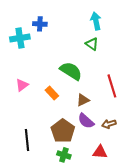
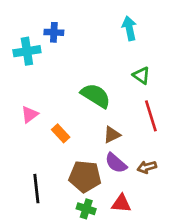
green triangle: (92, 44) -> (141, 75), moved
orange rectangle: (52, 93) -> (61, 133), moved
brown pentagon: (63, 131) -> (85, 176), turned -30
red triangle: (100, 152) -> (121, 203), moved

